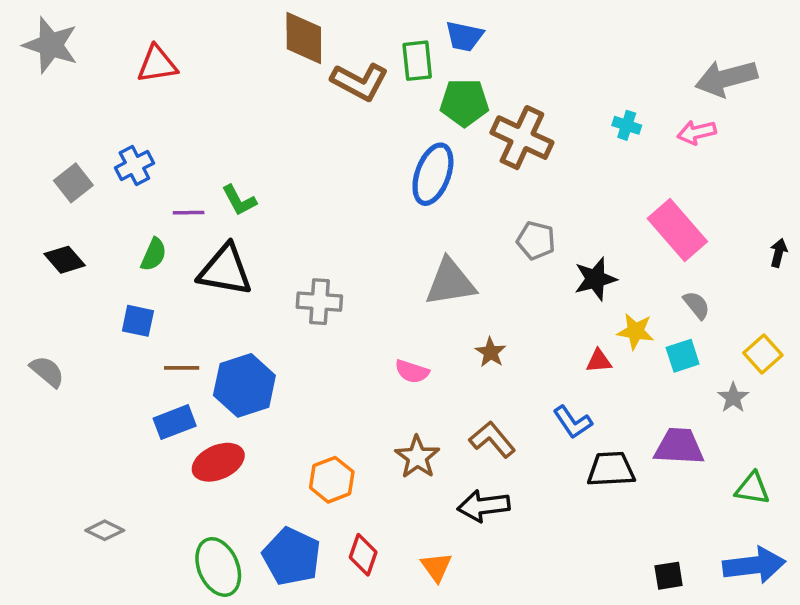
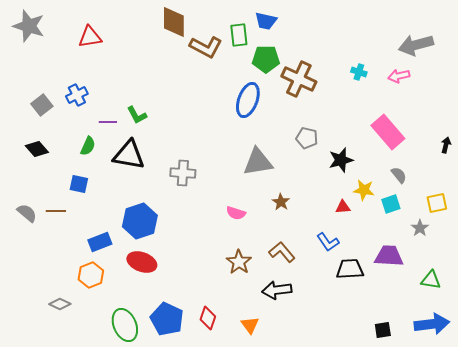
yellow square: (763, 354) -> (437, 203), turned 30
brown line: (182, 368) -> (56, 211), moved
red ellipse: (218, 462) -> (142, 262), moved, turned 44
orange hexagon: (332, 480) -> (91, 275), moved

